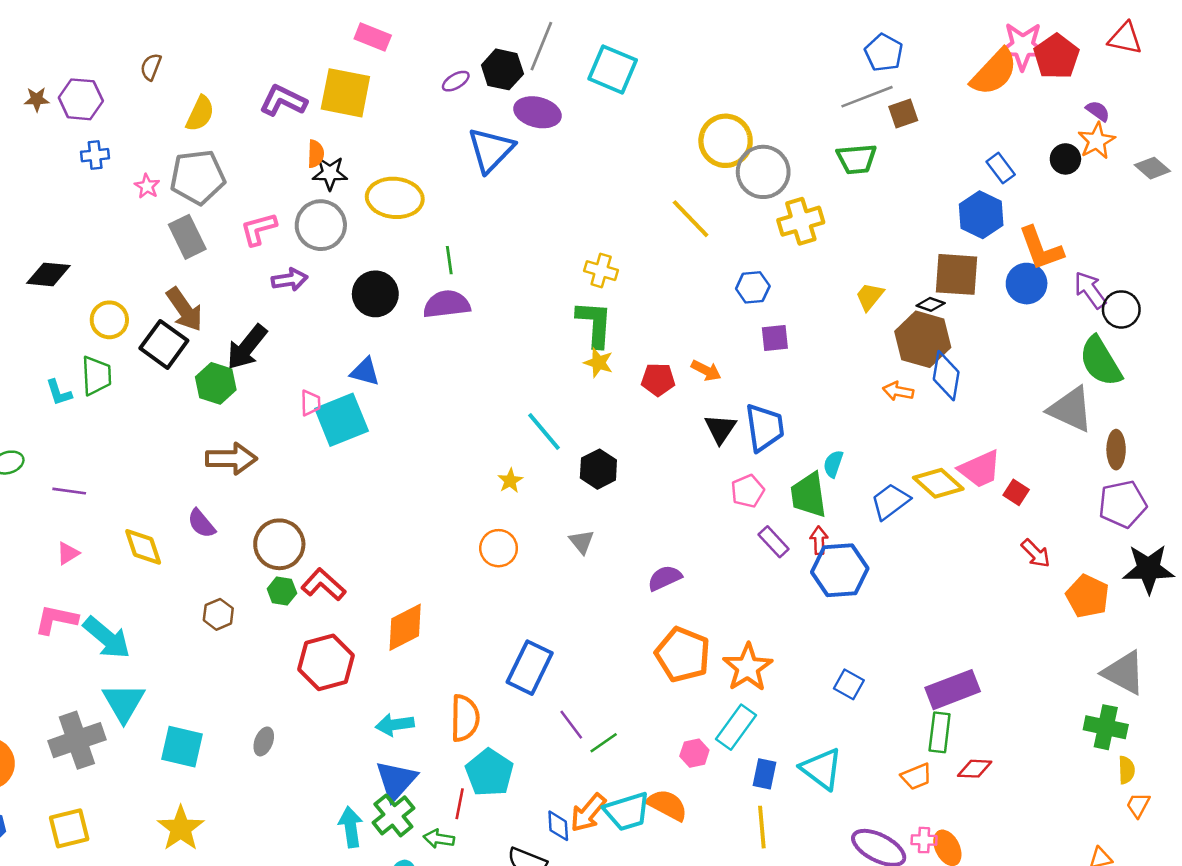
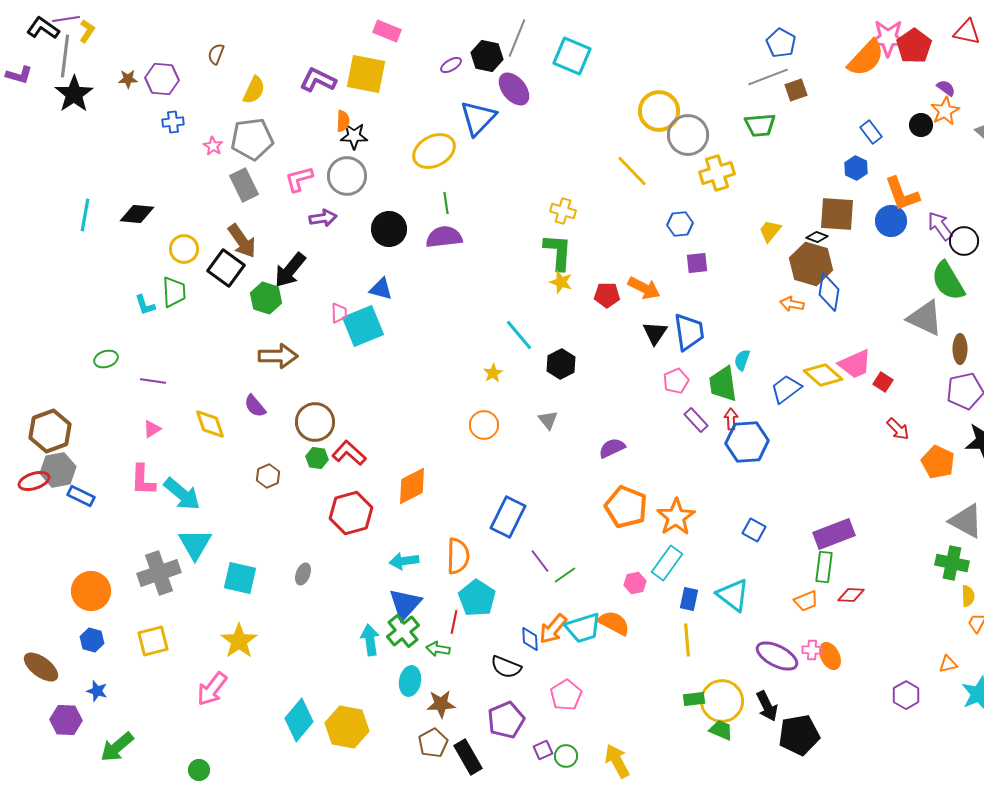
purple ellipse: (537, 112) -> (514, 89), turned 36
yellow ellipse: (395, 198) -> (434, 151), moved, turned -33
blue hexagon: (981, 215) -> (856, 168), size x0.7
orange arrow: (706, 370) -> (644, 288), size x1.4
pink L-shape: (56, 620) -> (143, 480), turned -100

